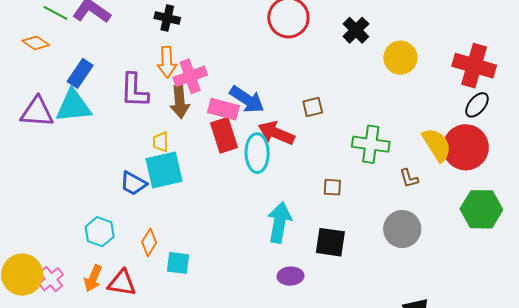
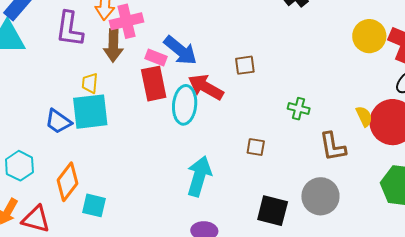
yellow circle: (400, 58) -> (369, 36), moved
pink rectangle: (223, 109) -> (156, 58), size x0.7
green cross: (371, 144) -> (299, 109), size x0.6
yellow semicircle: (437, 145) -> (364, 116), size x0.6
brown L-shape: (409, 178) -> (333, 147), size x1.5
orange diamond: (149, 242) -> (67, 182), size x1.4
black square: (330, 242) -> (273, 211), moved

